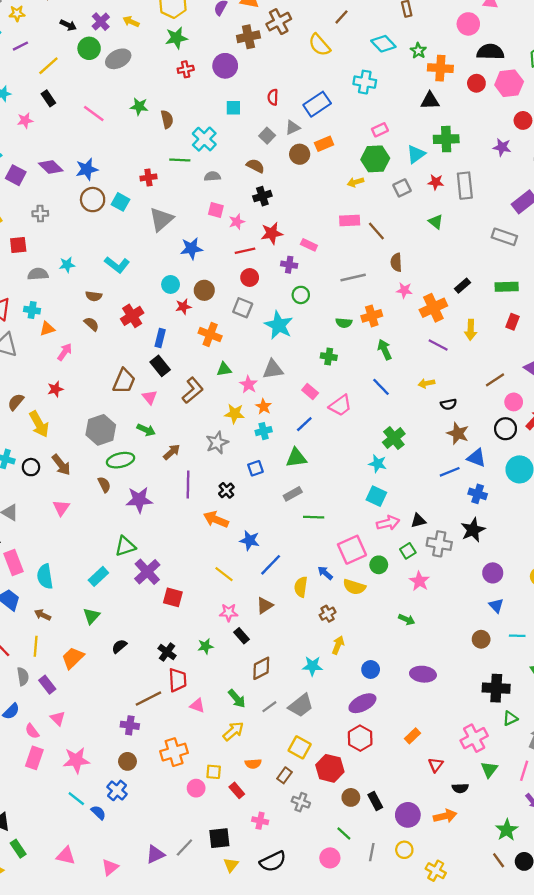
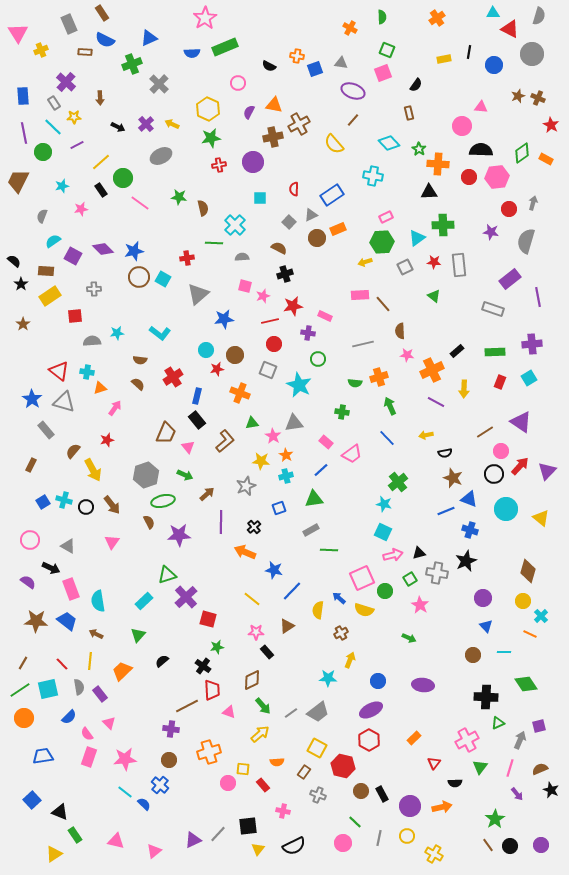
green circle: (89, 48) -> (123, 178), moved
green star: (205, 646) -> (217, 647), moved
brown diamond: (261, 668) -> (252, 680), moved

